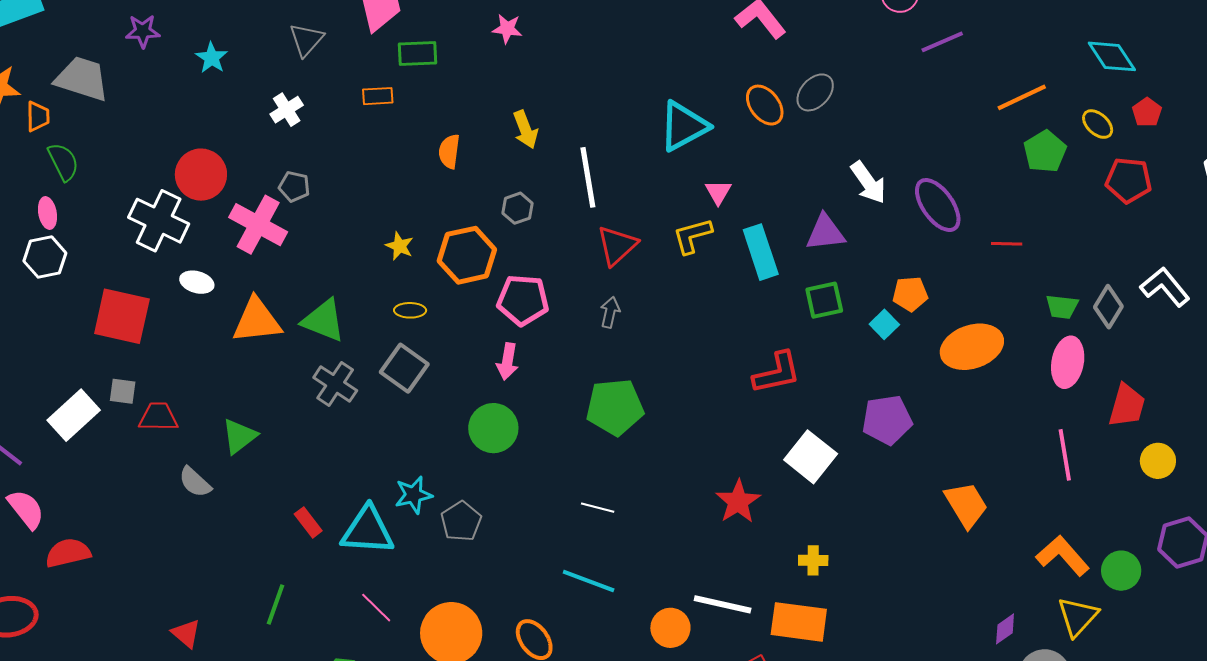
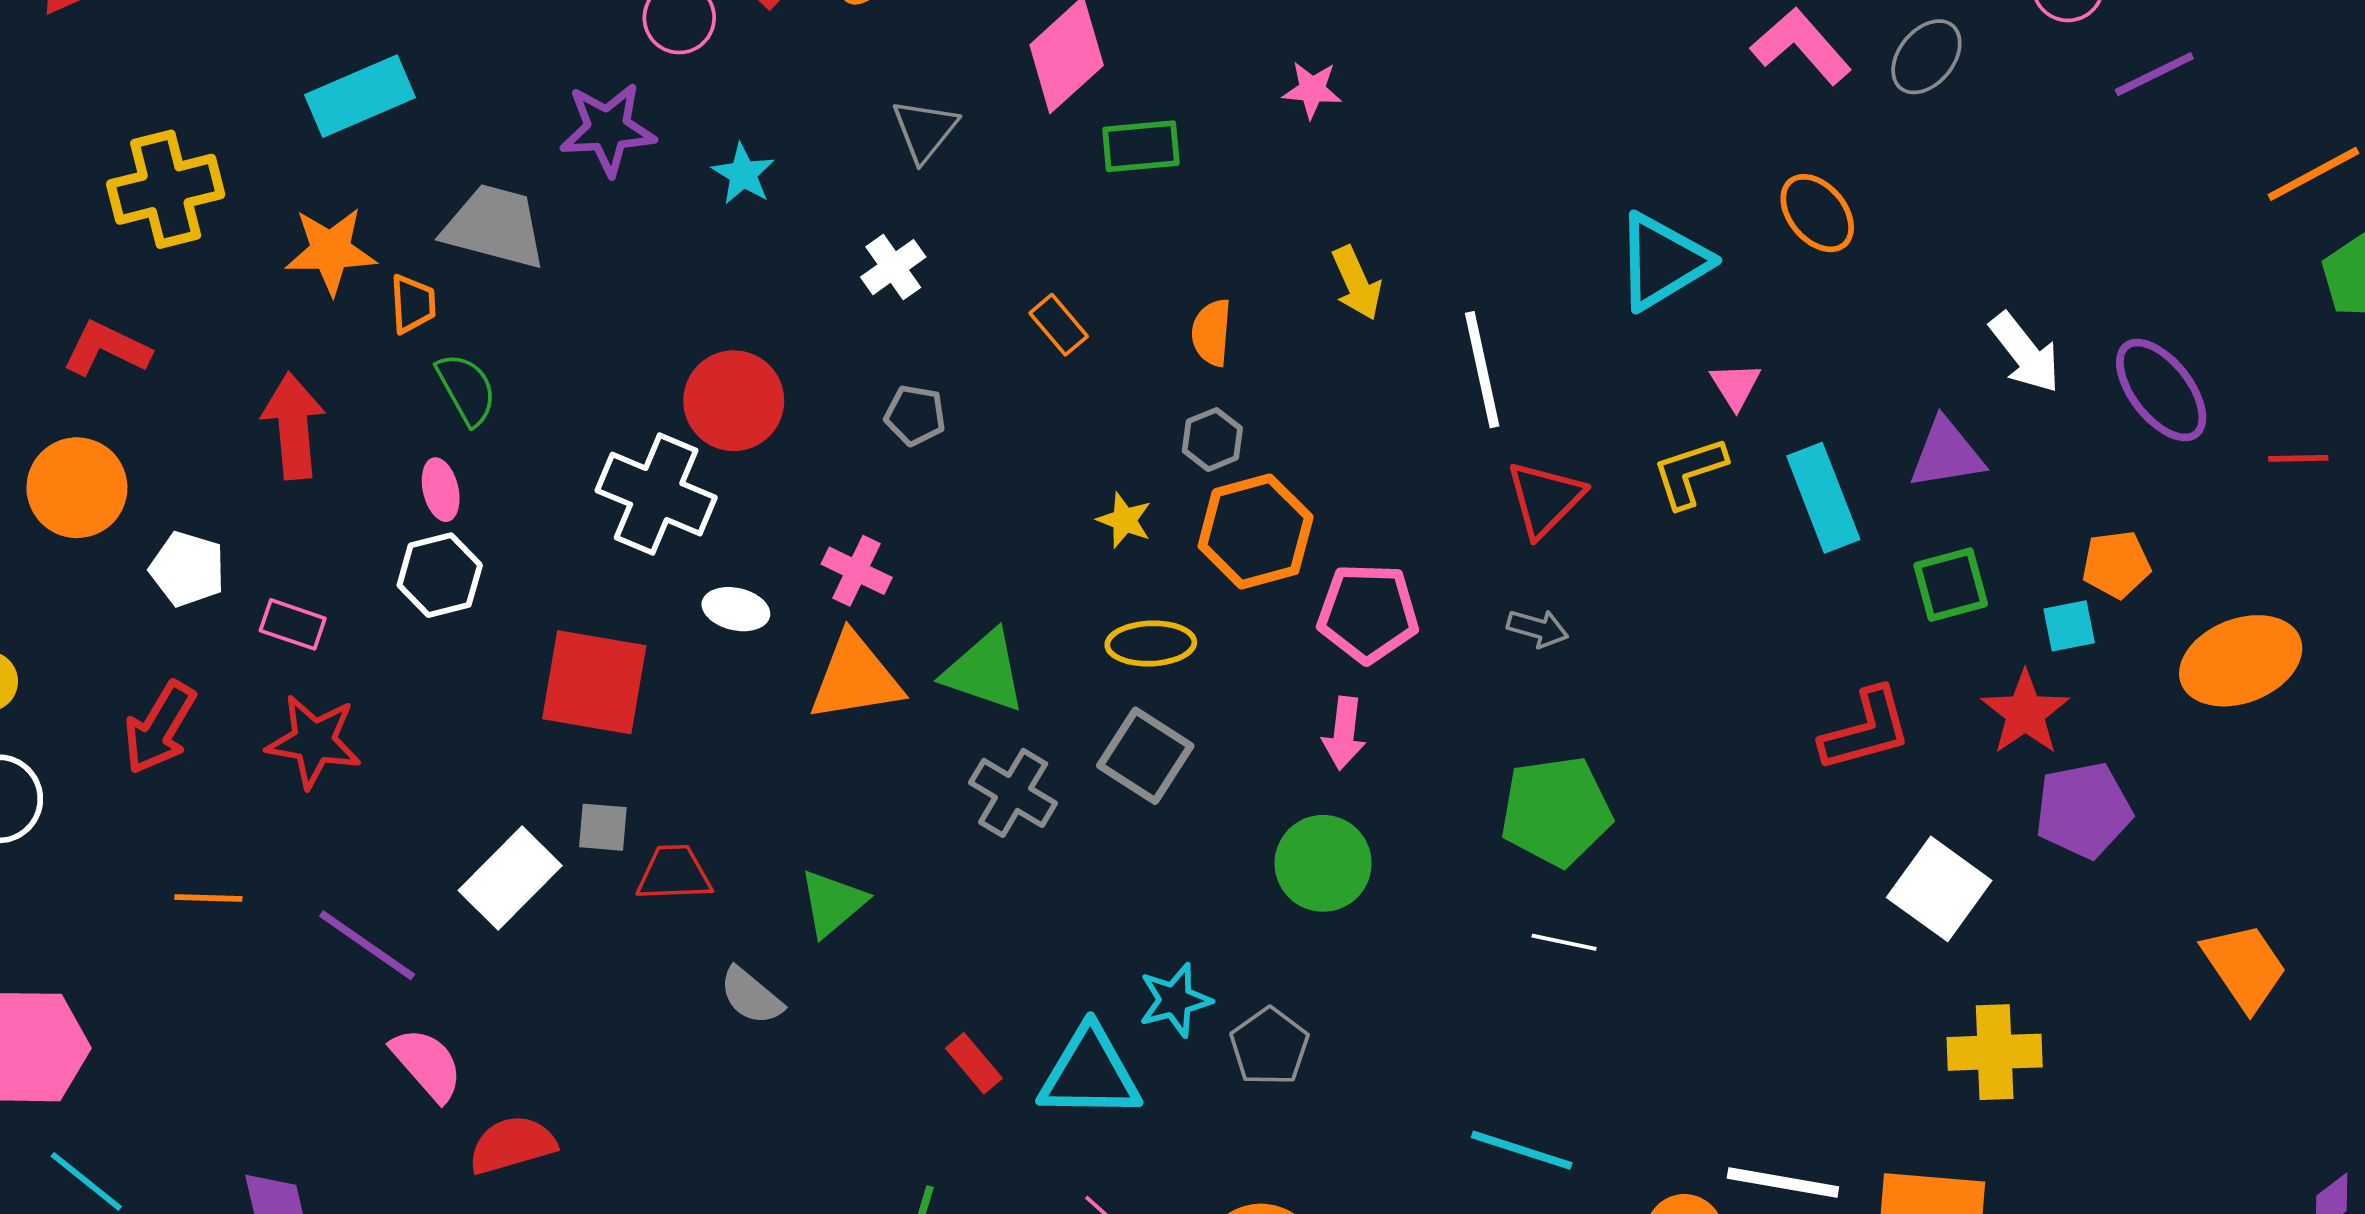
purple star: (143, 31) -> (608, 129), size x1.4
gray ellipse: (815, 92) -> (1926, 57), moved
orange rectangle: (378, 96) -> (1059, 325), moved, turned 56
gray hexagon: (517, 208) -> (1212, 440), moved
pink cross: (258, 225) -> (857, 571), moved, size x0.6
yellow ellipse: (410, 310) -> (1151, 643), size x1.4
gray arrow: (610, 312) -> (1538, 628), turned 96
cyan square: (884, 324) -> (2069, 626), turned 36
red star: (738, 502) -> (2025, 713), moved
white line: (598, 508) -> (1564, 942), moved
yellow cross: (813, 560) -> (1995, 1052), moved, size x1.6

